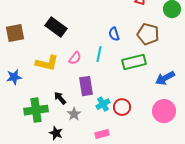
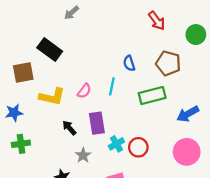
black rectangle: (56, 27) -> (50, 49), moved
brown square: (15, 33) -> (23, 72), moved
black arrow: (60, 98) -> (69, 128), moved
green cross: (36, 110) -> (21, 144), moved, size x0.7

